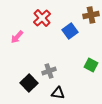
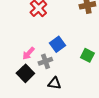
blue square: (70, 31) -> (57, 44), moved
pink arrow: (17, 37) -> (28, 53), moved

